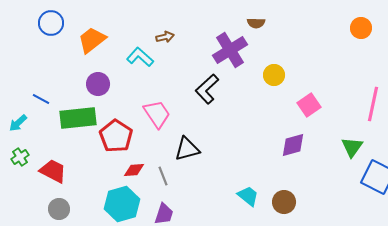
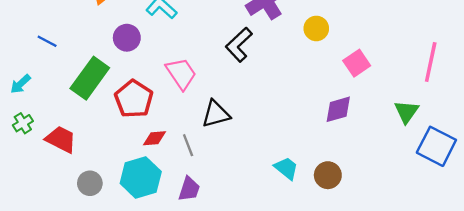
purple circle: (98, 84) -> (127, 38), moved
blue line: (41, 99) -> (47, 41), moved
green rectangle: (78, 118) -> (90, 78), turned -48
gray circle: (59, 209) -> (90, 183), moved

